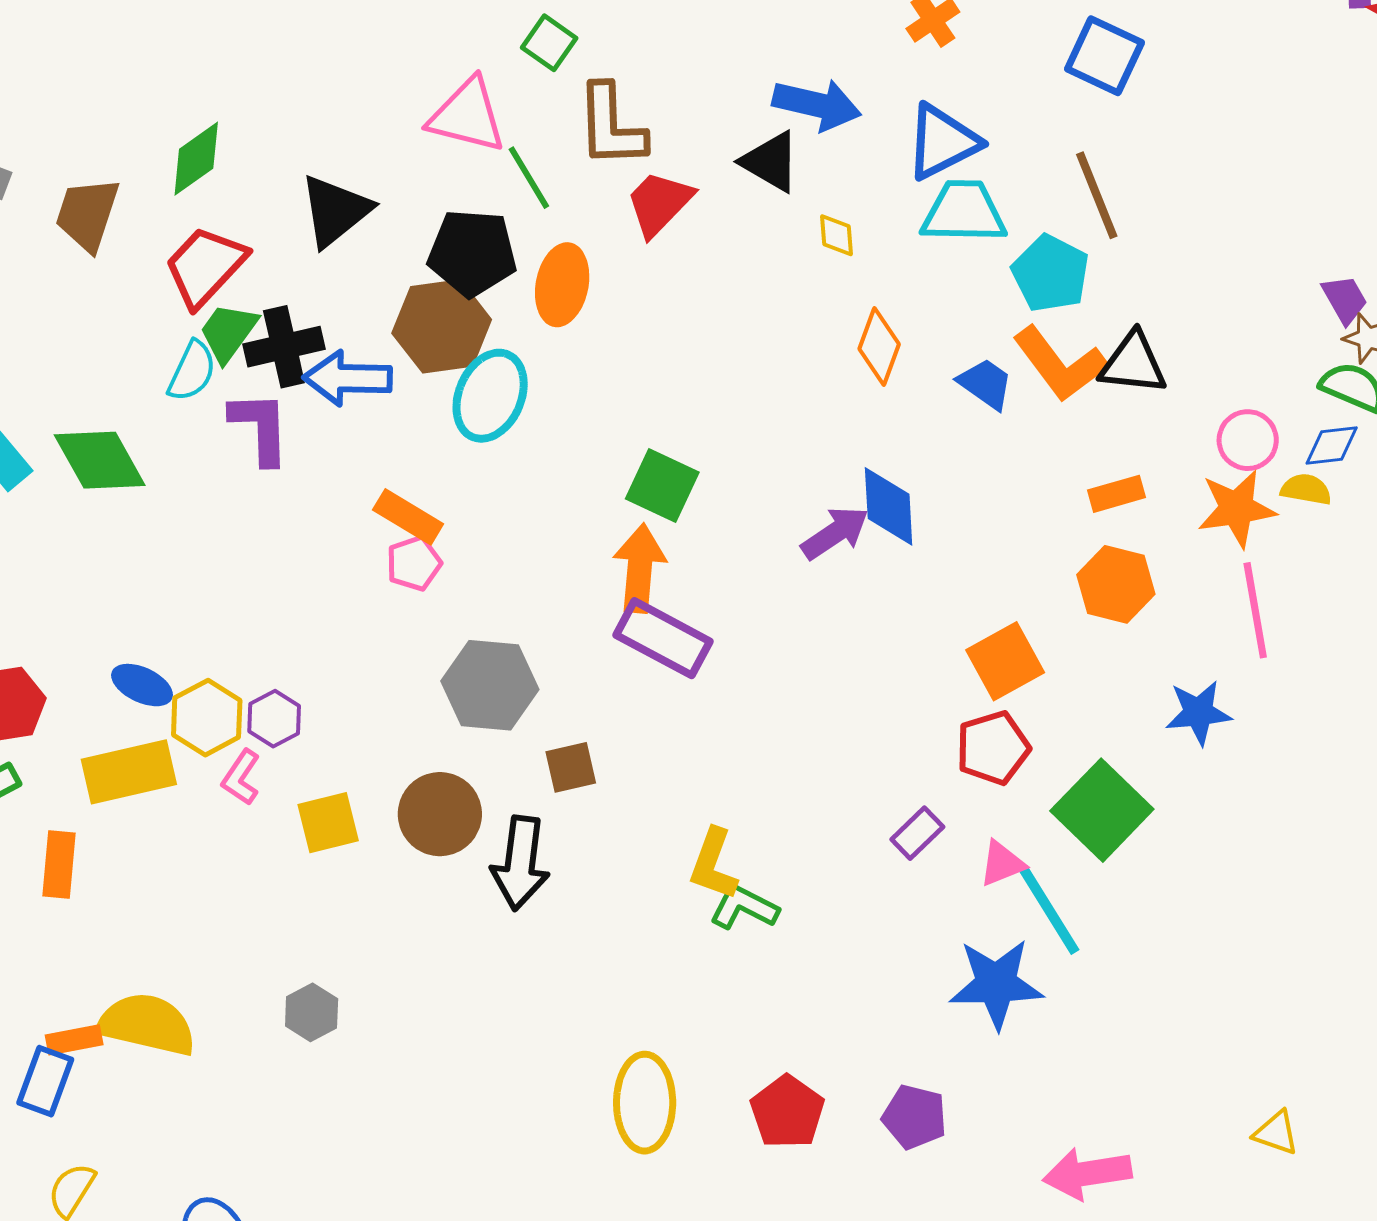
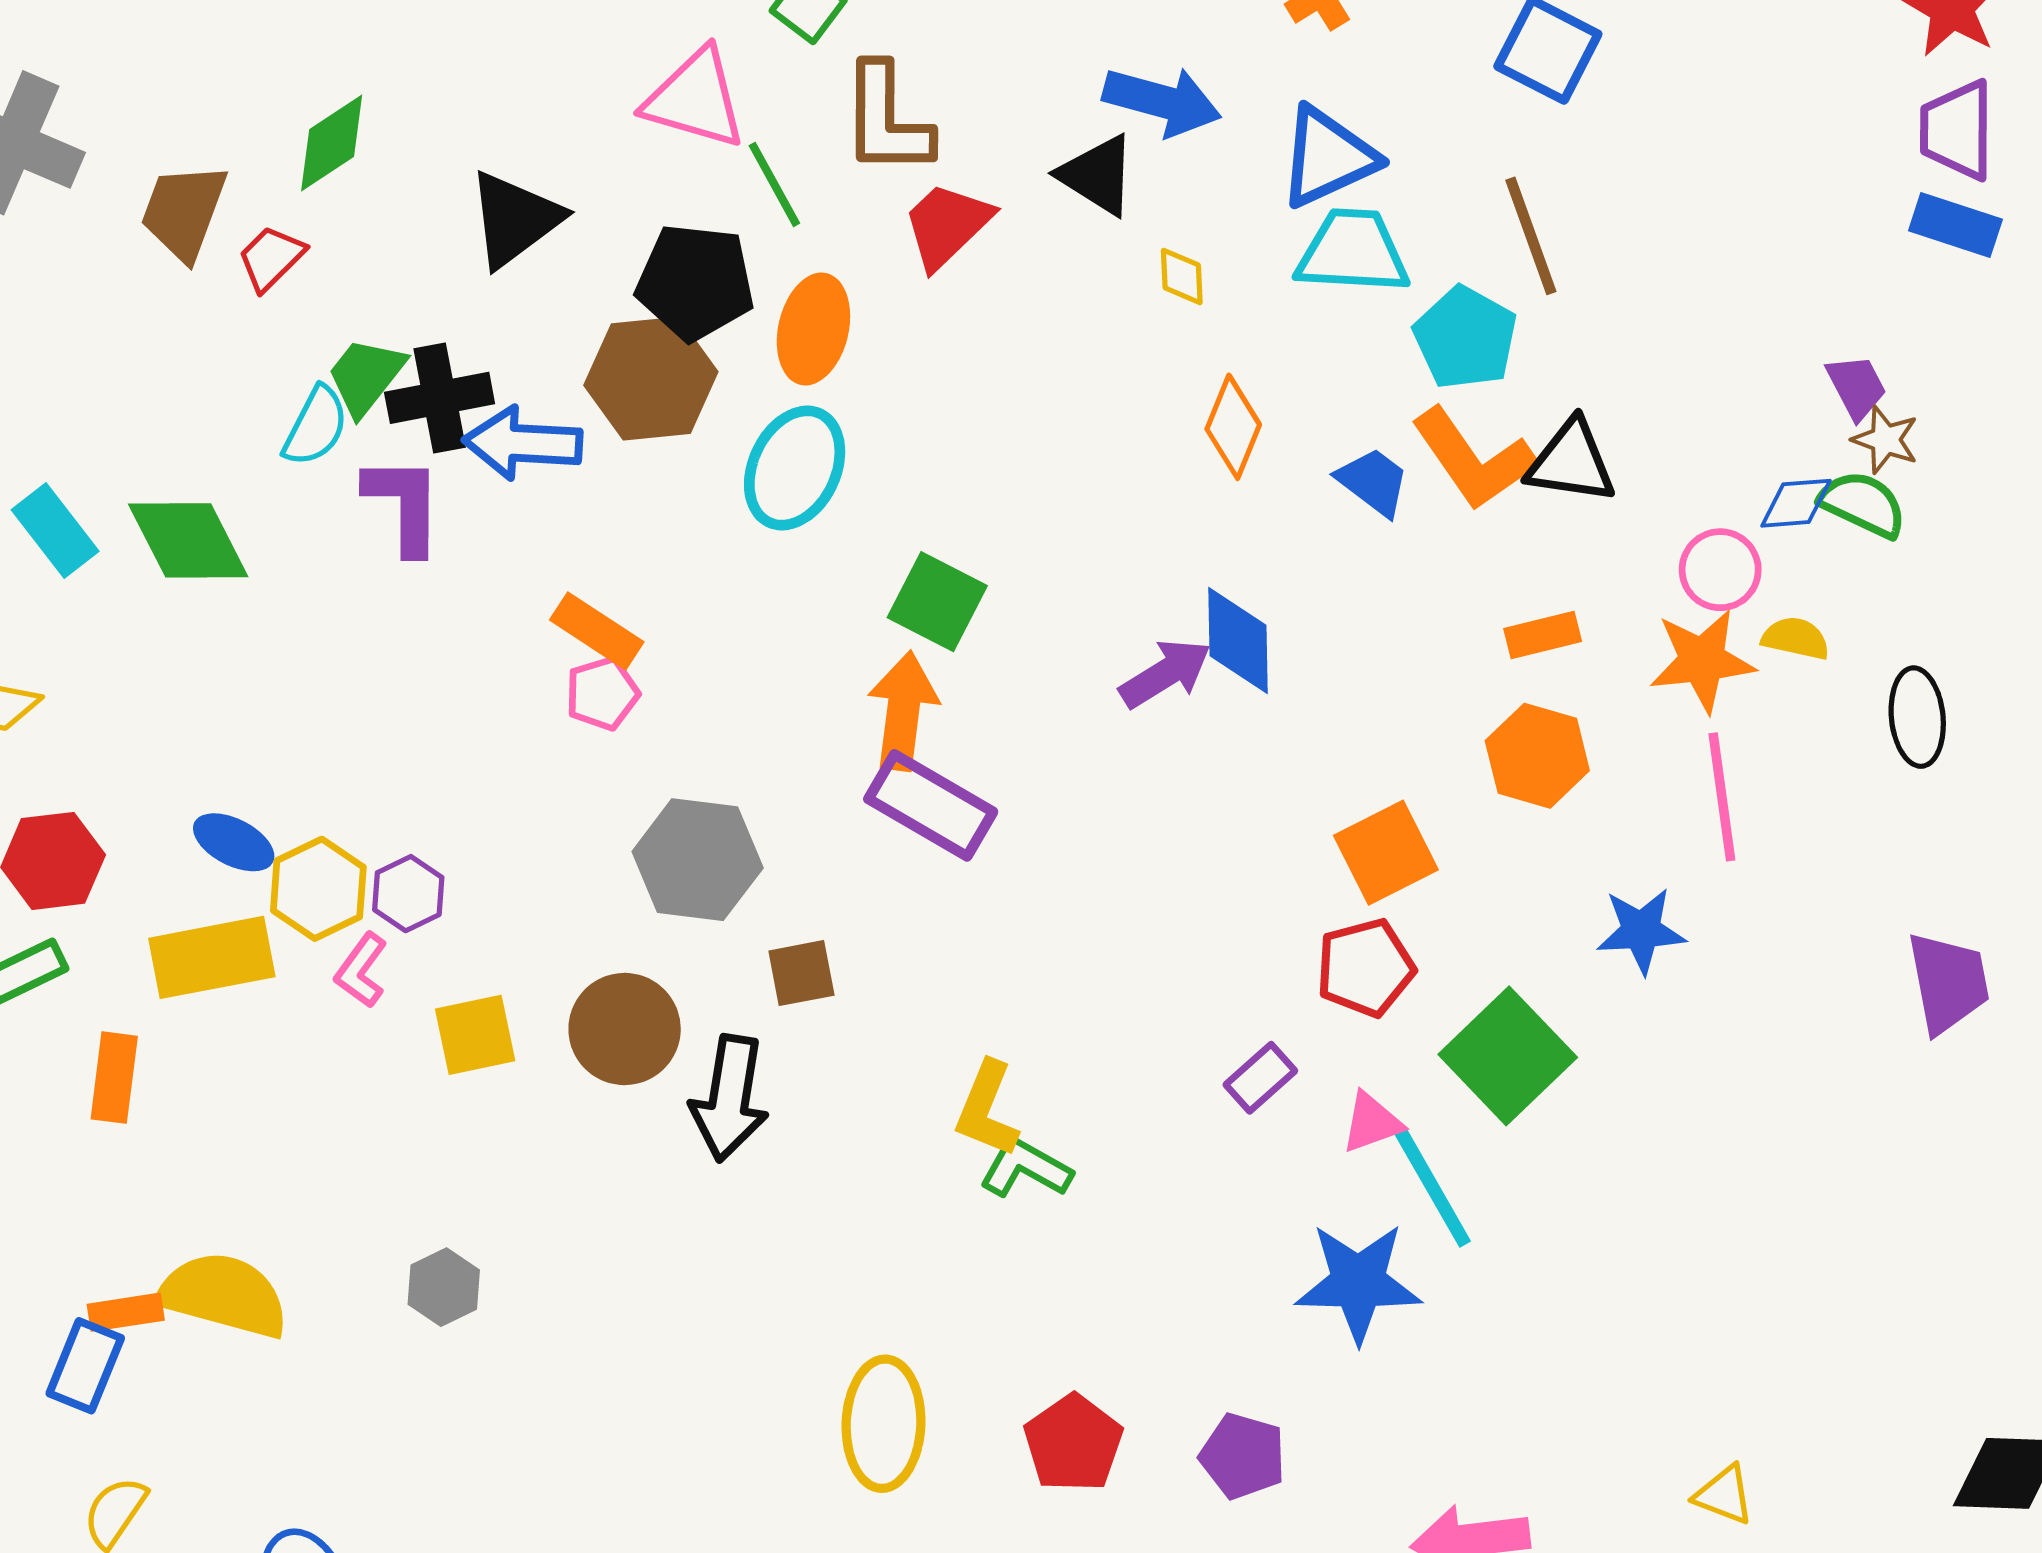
red trapezoid: (205, 266) -> (271, 258), moved, size x0.6
cyan ellipse: (490, 396) -> (795, 468), moved
blue diamond: (1332, 445) -> (1796, 503), moved

